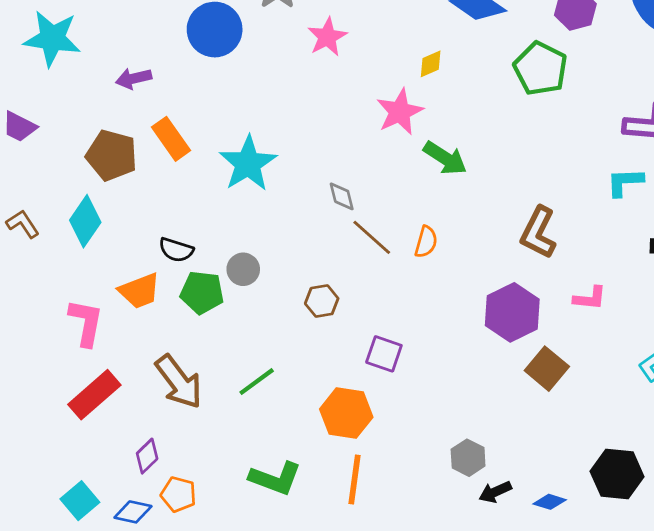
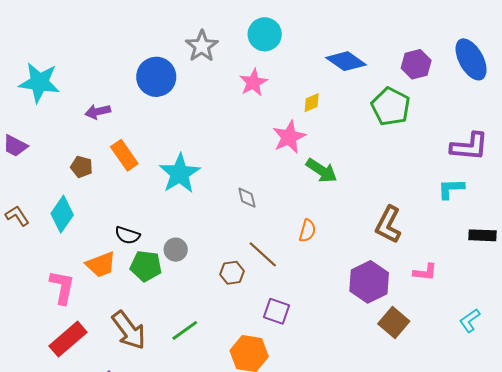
pink star: (327, 37) -> (253, 82), moved
brown pentagon: (112, 155) -> (81, 167), size x0.6
brown line: (372, 237) -> (263, 254), moved

